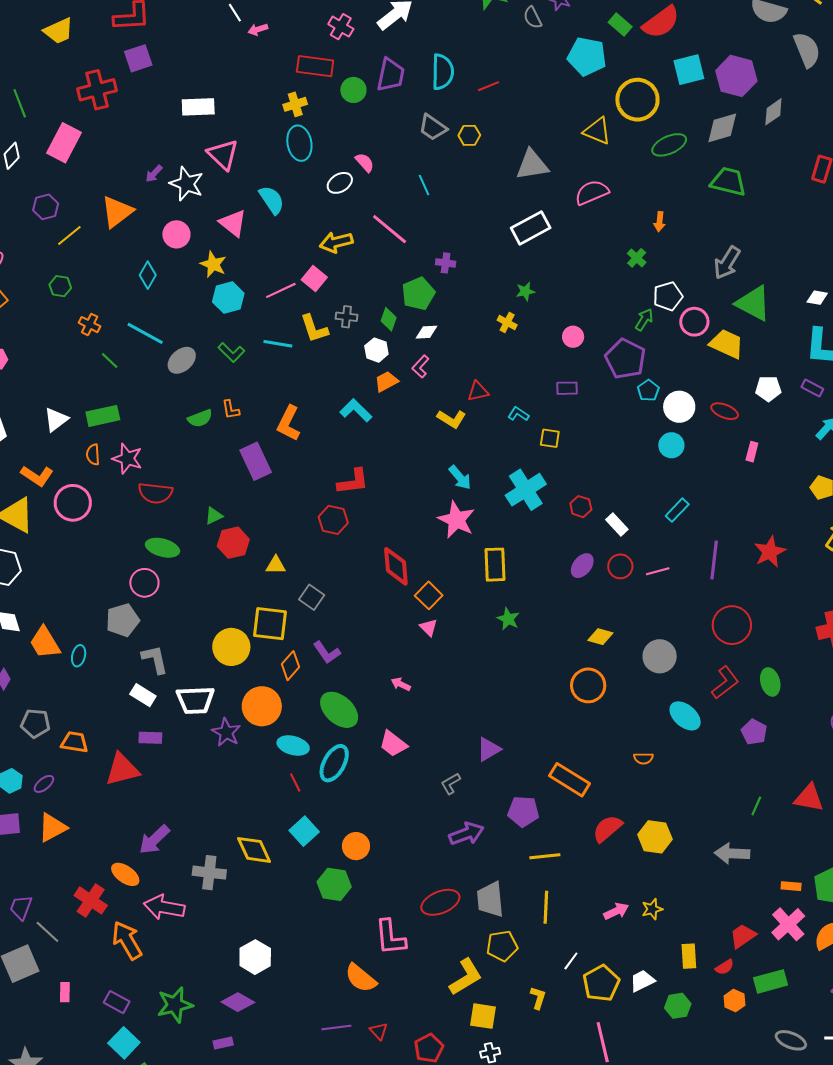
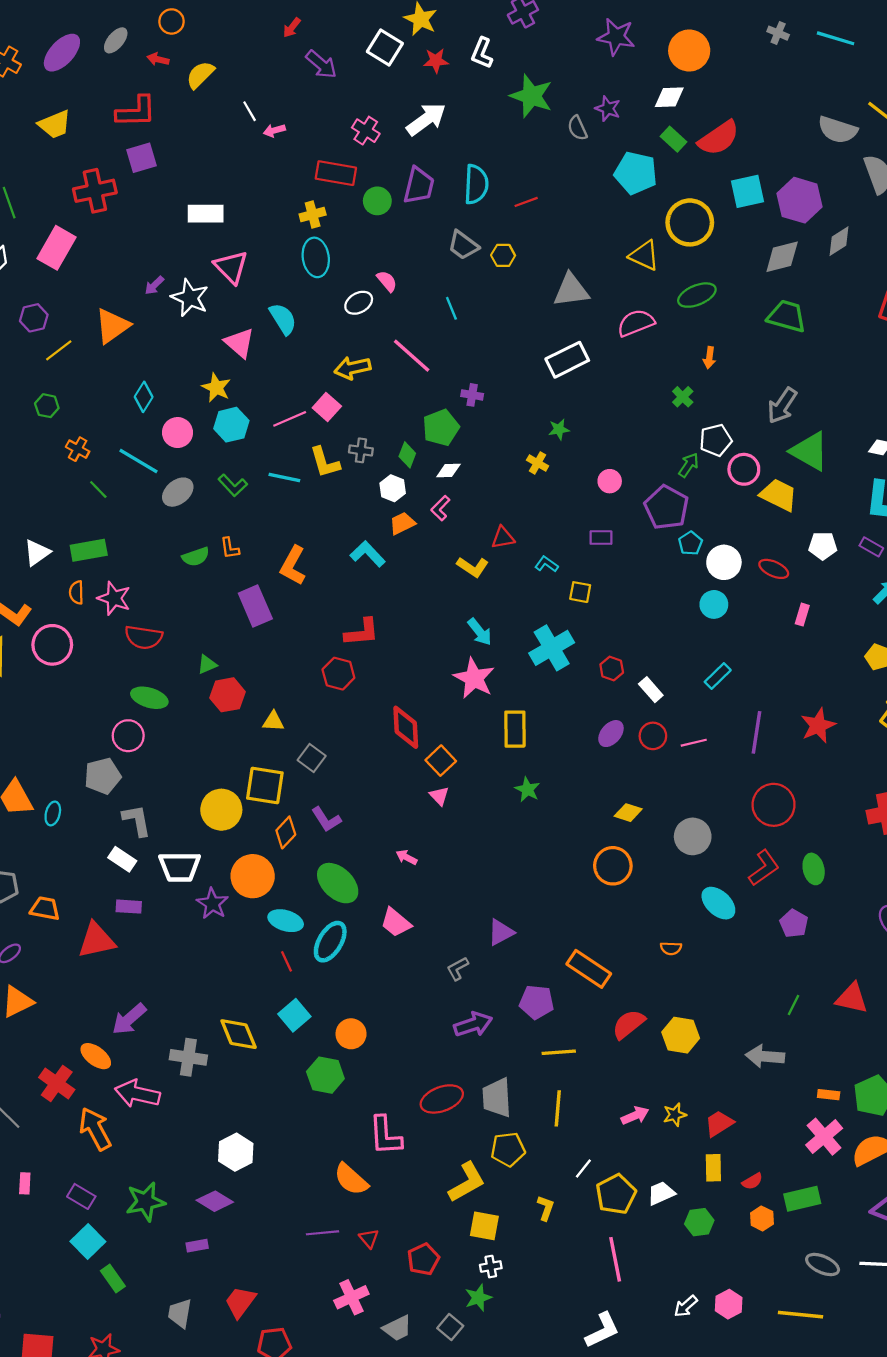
green ellipse: (669, 145) -> (697, 295), moved
pink circle: (176, 234) -> (178, 433), moved
red trapezoid: (743, 936) -> (719, 1124), moved

